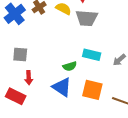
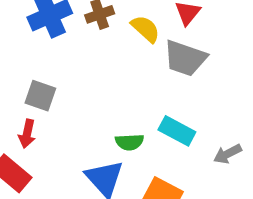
red arrow: (29, 78) -> (27, 134), moved

